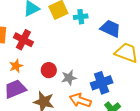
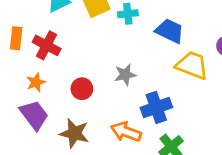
gray star: (69, 78) -> (125, 75), moved
purple trapezoid: (15, 89) -> (34, 115), turned 75

